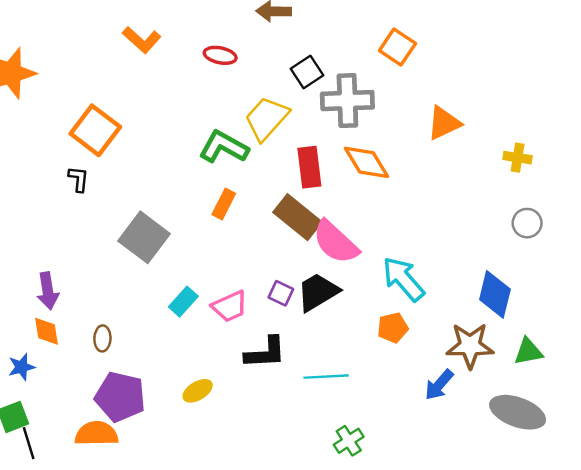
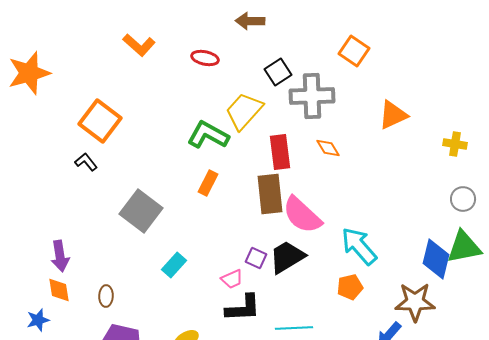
orange diamond: (366, 162) -> (328, 148), size x0.6
black L-shape: (79, 179) -> (86, 162), turned -45
brown rectangle: (297, 217) -> (270, 194), turned 45
pink trapezoid: (230, 306) -> (232, 279), moved, size x0.7
green triangle: (528, 352) -> (464, 247), moved, size x1.4

